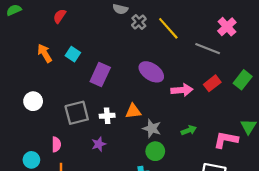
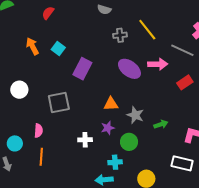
gray cross: (139, 22) -> (120, 35), moved, turned 32
pink arrow: (182, 90) -> (158, 64), moved
white cross: (107, 116) -> (85, 140), moved
gray star: (152, 128) -> (135, 115), moved
purple star: (99, 144) -> (108, 128), moved

